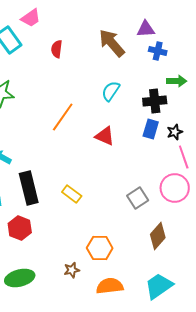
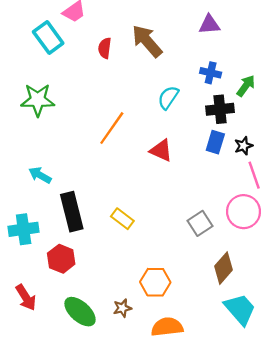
brown arrow: (112, 43) -> (147, 41), moved
blue cross: (158, 51) -> (211, 73), moved
green arrow: (177, 81) -> (246, 86), turned -54
green ellipse: (20, 278) -> (80, 312), moved, turned 56
cyan trapezoid: (159, 286) -> (240, 309), moved, turned 84

